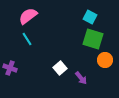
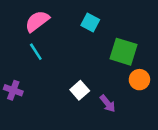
cyan square: (90, 17) -> (90, 22), moved

